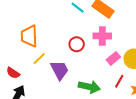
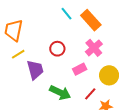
pink cross: (102, 36) -> (94, 48), moved, turned 36
pink rectangle: (113, 58) -> (80, 69), moved

